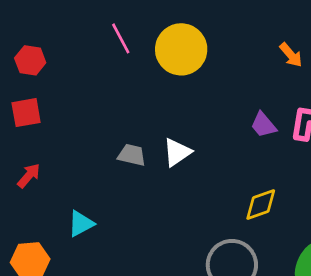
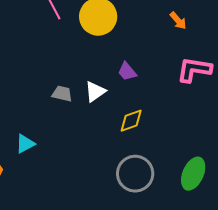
purple trapezoid: (263, 125) -> (127, 72), moved
yellow diamond: (261, 204) -> (131, 121), moved

